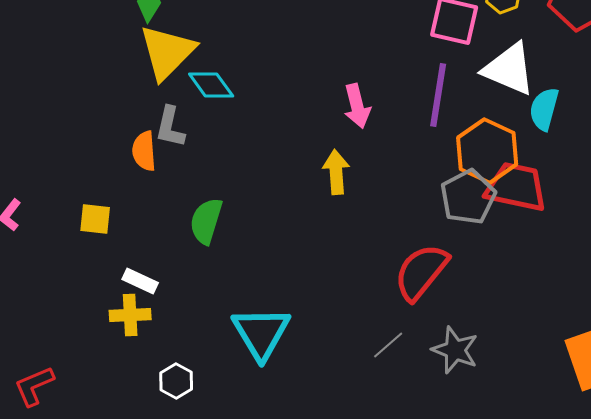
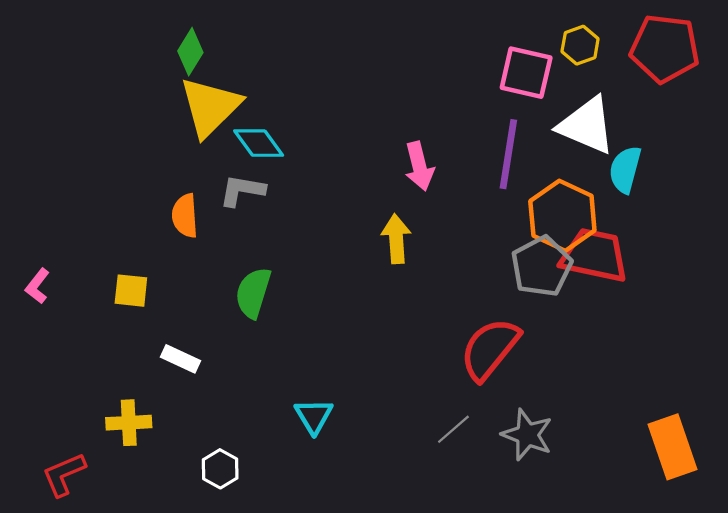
gray L-shape: (170, 127) -> (242, 190), moved, turned 87
yellow cross: (130, 315) -> (129, 423), moved
cyan triangle: (261, 333) -> (314, 416), size x0.6

